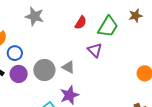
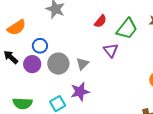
blue circle: (15, 53) -> (40, 46), moved
gray triangle: (68, 67) -> (82, 64), turned 40

